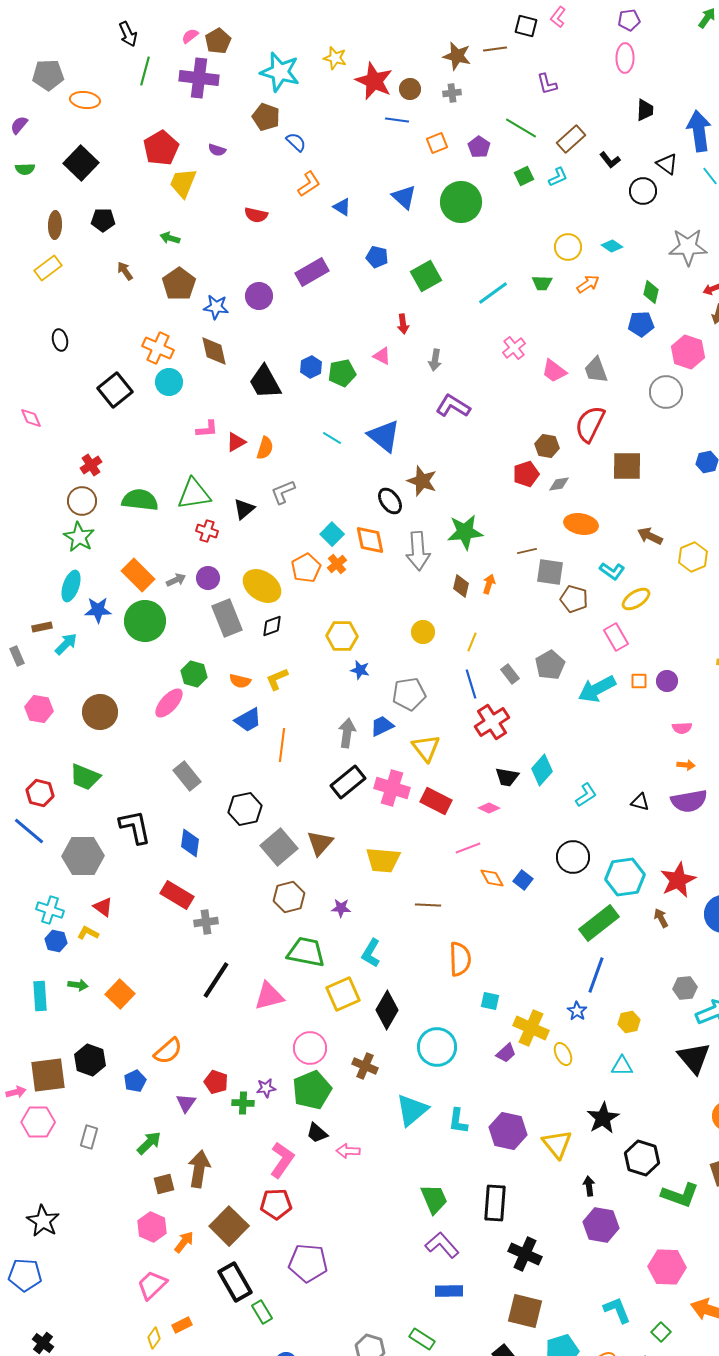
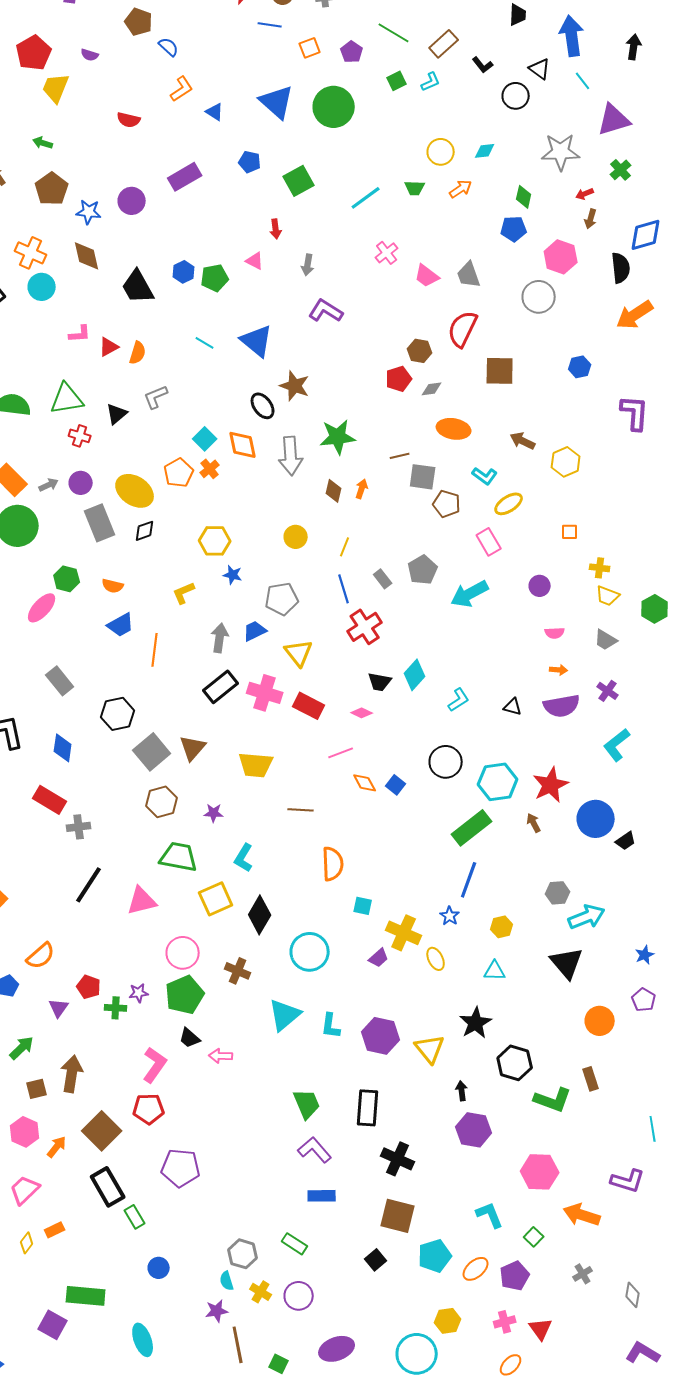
blue triangle: (404, 197) -> (277, 102), size x1.4
cyan diamond: (612, 246) -> (485, 151), turned -40
yellow L-shape: (277, 679) -> (184, 593), moved
orange square: (639, 681) -> (570, 532), moved

